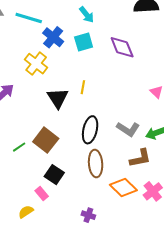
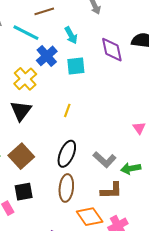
cyan arrow: (87, 15) -> (71, 35), moved
purple diamond: (122, 47) -> (112, 50), moved
black triangle: (58, 98) -> (21, 111), moved
black square: (54, 175) -> (24, 192), turned 36

